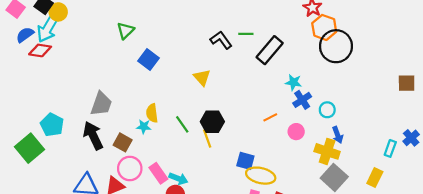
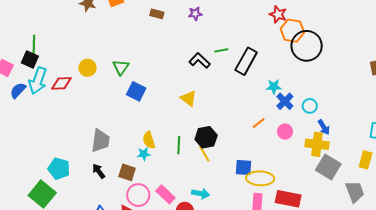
yellow circle: (58, 12) -> (88, 68), moved
green triangle: (125, 31) -> (121, 67), moved
red diamond: (40, 50) -> (61, 83), moved
green line: (182, 124) -> (179, 145), turned 48
black arrow: (93, 136) -> (99, 171), size x0.6
cyan arrow: (178, 179) -> (201, 194), moved

